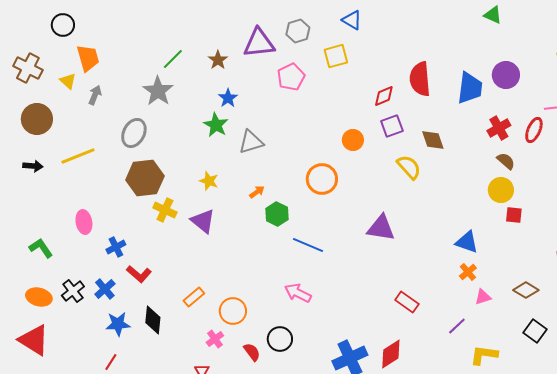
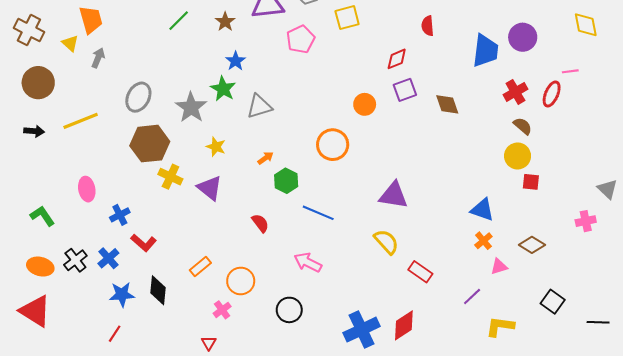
red semicircle: (420, 79) -> (428, 26), moved, size x0.6
gray star: (158, 91) -> (191, 107), moved
yellow semicircle: (409, 167) -> (386, 242), moved
brown diamond: (526, 290) -> (532, 245), moved
red semicircle: (252, 352) -> (260, 223), moved

